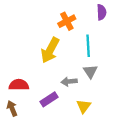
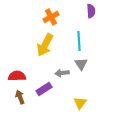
orange cross: (67, 21) -> (51, 17), moved
yellow triangle: (84, 106) -> (80, 103), moved
brown arrow: (12, 108) -> (20, 97), moved

